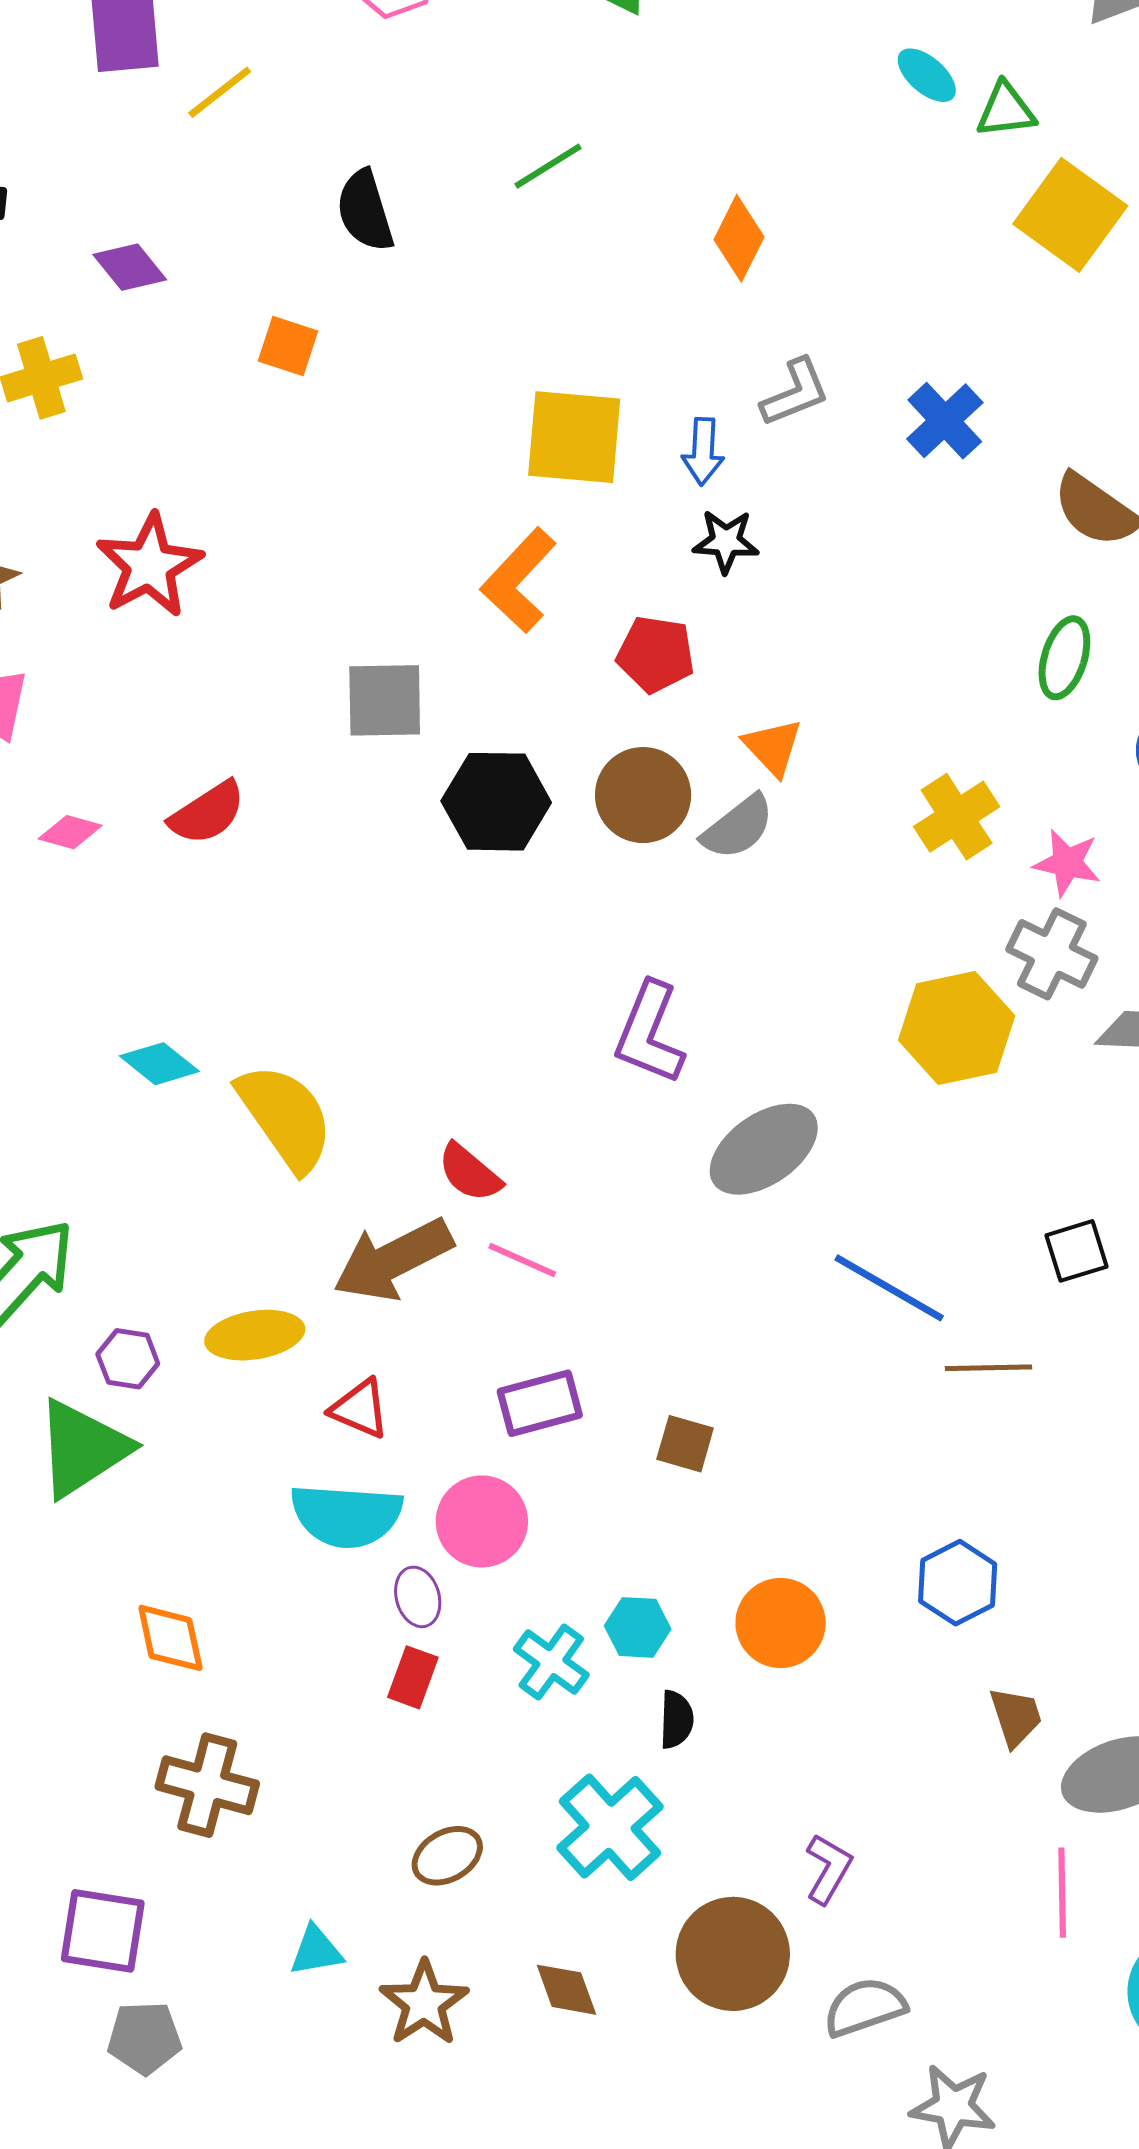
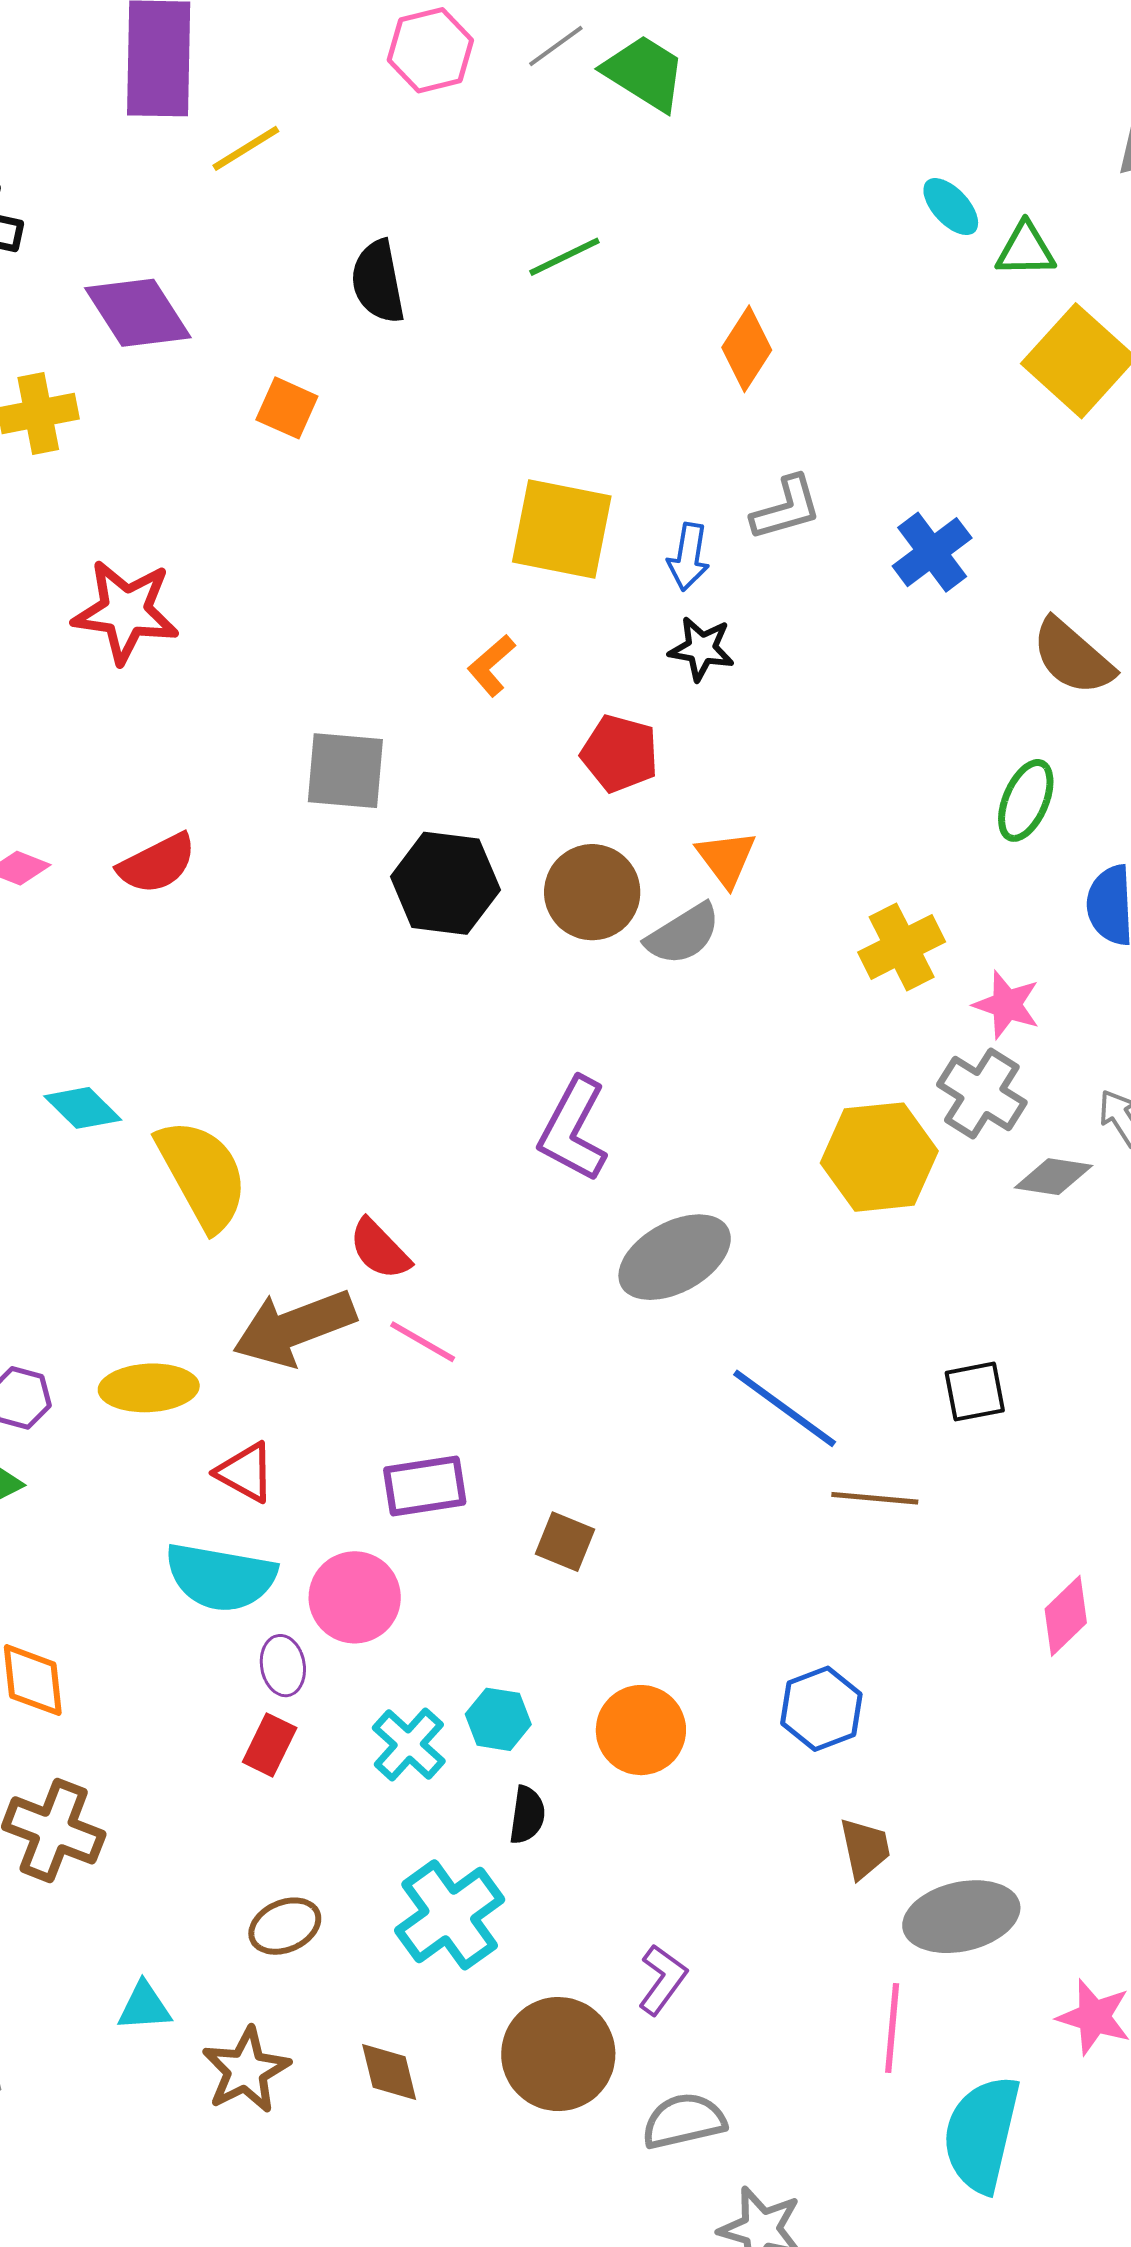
purple diamond: (130, 267) -> (138, 313), size x1.5
red star: (149, 566) -> (126, 612), turned 30
orange L-shape: (519, 580) -> (491, 665), size x0.6

